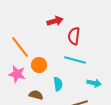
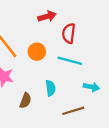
orange circle: (39, 65) -> (37, 52), moved
brown semicircle: (36, 95) -> (25, 101), turned 96

